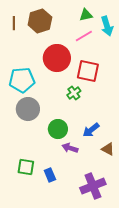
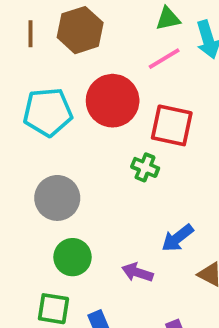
cyan pentagon: (22, 80) -> (48, 112), moved
green cross: (74, 93) -> (145, 167), turned -32
green circle: (58, 129) -> (73, 257), moved

